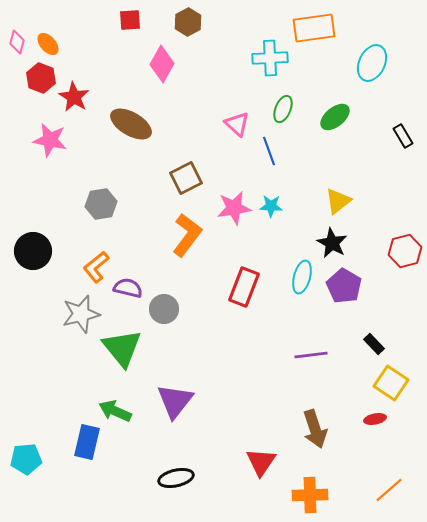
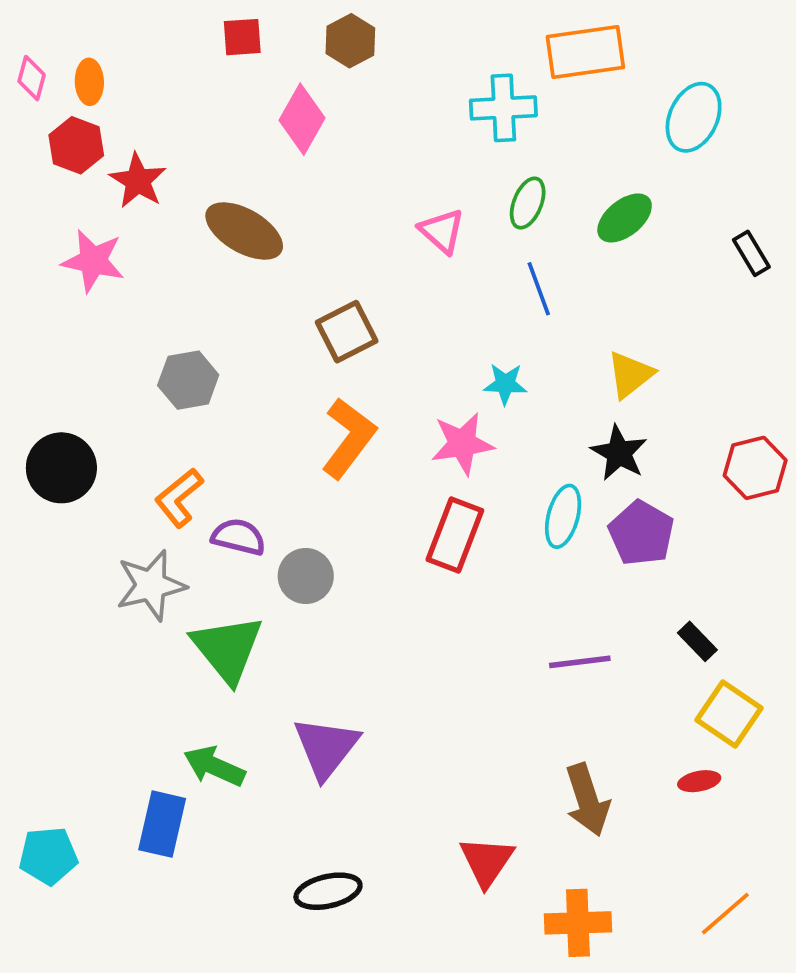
orange ellipse: (48, 44) -> (89, 82), turned 40
blue line: (269, 151) -> (539, 289), moved
pink star: (234, 208) -> (462, 444), moved

